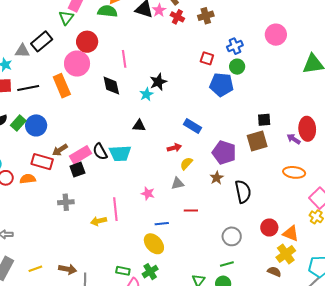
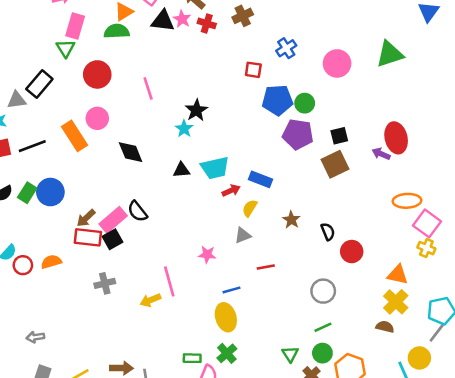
pink circle: (276, 35) -> (337, 63), moved
pink circle: (77, 64) -> (97, 118), moved, size x0.7
green circle: (237, 67) -> (305, 103), moved
black diamond: (111, 85) -> (131, 152), moved
blue rectangle: (193, 126) -> (260, 179), moved
cyan trapezoid: (120, 153) -> (215, 168), moved
purple pentagon: (224, 153) -> (298, 134), moved
red rectangle: (42, 162) -> (88, 237), moved
orange ellipse: (294, 172) -> (407, 201), moved
black semicircle: (243, 192) -> (328, 232), size x0.6
red circle: (269, 227) -> (352, 252), moved
yellow ellipse: (154, 244) -> (226, 317), turned 35

